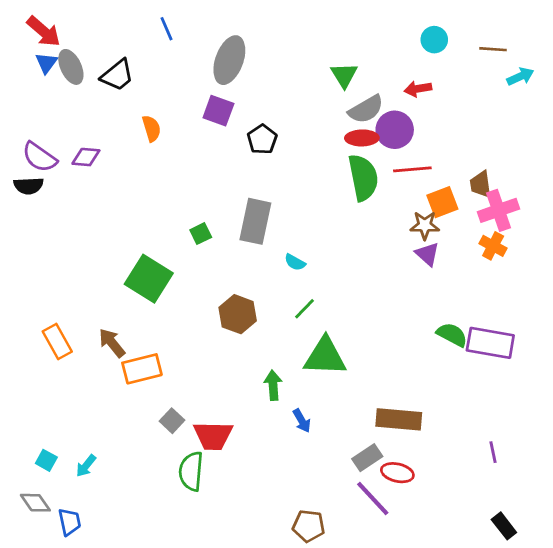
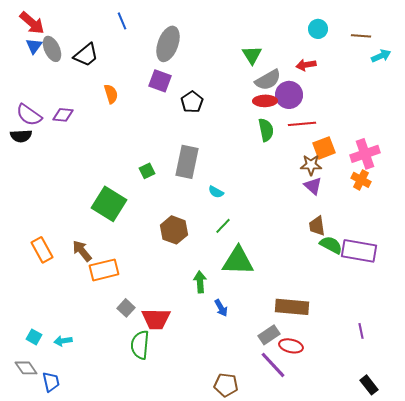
green semicircle: (363, 178) -> (266, 130), size x0.7
brown trapezoid: (481, 184) -> (317, 226), moved
cyan arrow: (86, 466) -> (63, 341), turned 42

